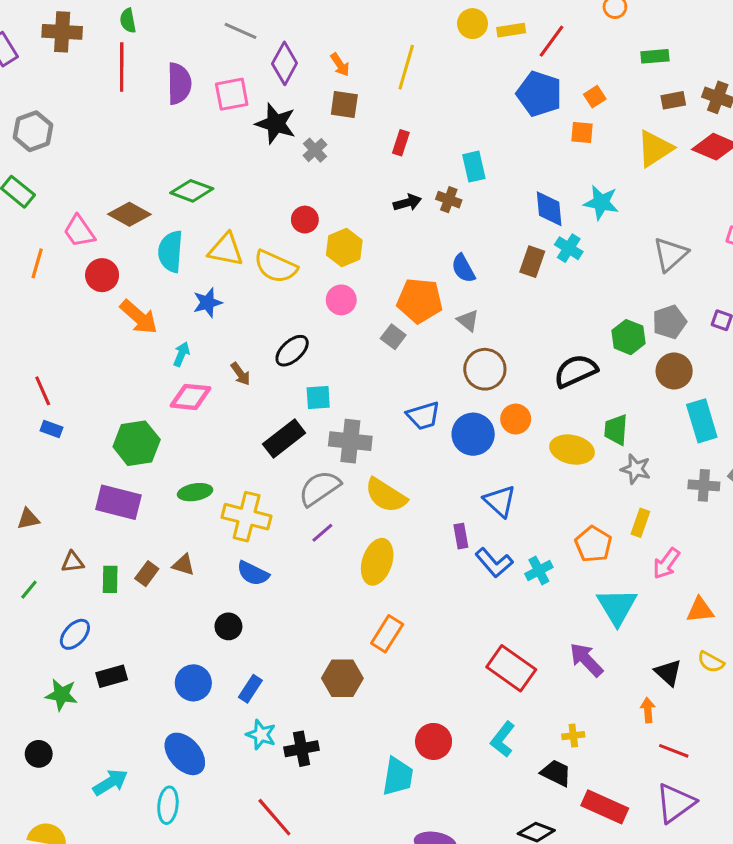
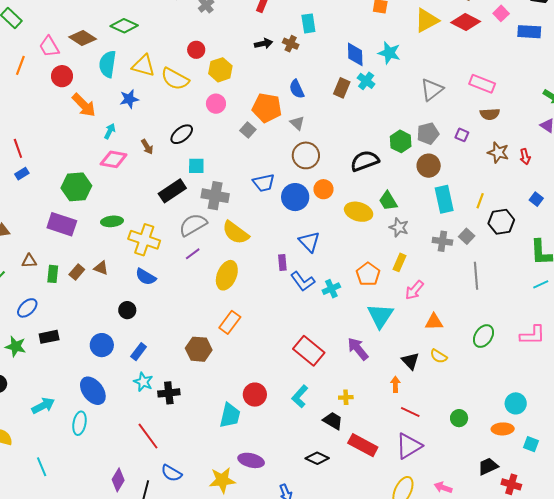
blue rectangle: (52, 429) -> (22, 174), turned -56
green trapezoid: (616, 430) -> (388, 201), turned -40

